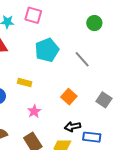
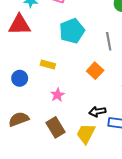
gray line: (82, 59) -> (109, 41), turned 30
orange square: (69, 97) -> (95, 71), moved

